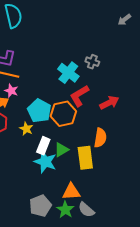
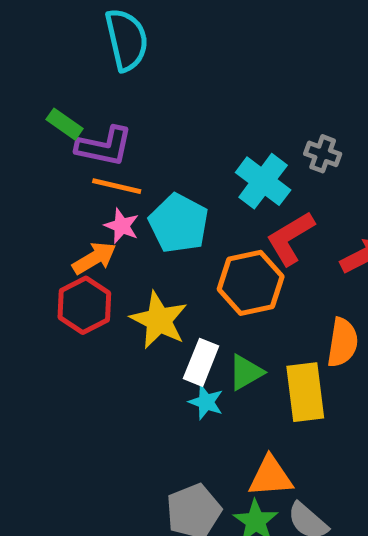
cyan pentagon: (39, 111) -> (179, 223), moved
yellow star: (26, 129) -> (159, 320), size x1.6
cyan star: (45, 162) -> (206, 402), size x0.6

